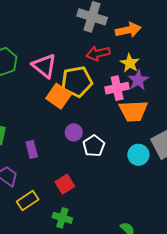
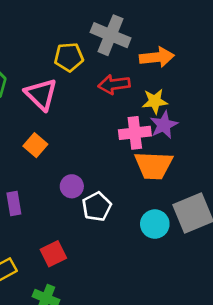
yellow star: (130, 63) -> (155, 101), turned 30
yellow pentagon: (77, 82) -> (69, 57), moved, size x0.7
orange square: (59, 96) -> (35, 145), moved, size x0.7

